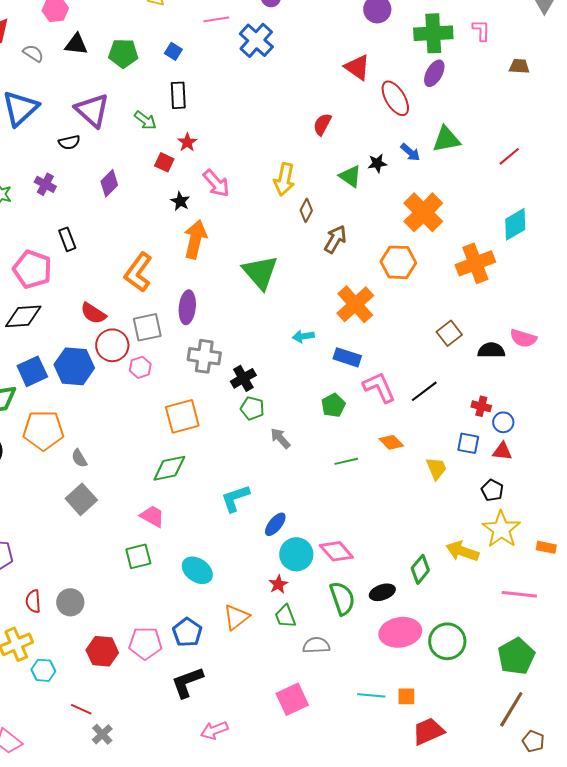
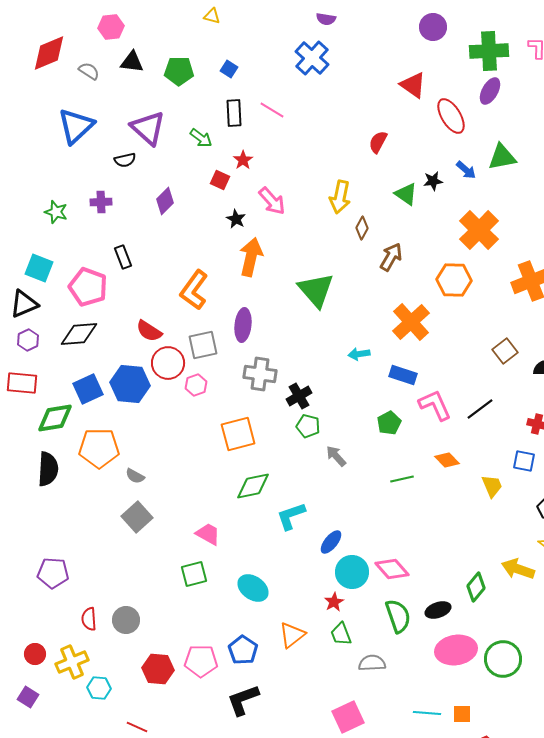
pink line: (216, 19) -> (272, 110), moved, turned 40
purple cross: (45, 184) -> (101, 202), turned -30
gray semicircle: (79, 458) -> (135, 476), turned -30
green diamond: (169, 468) -> (253, 486), moved

